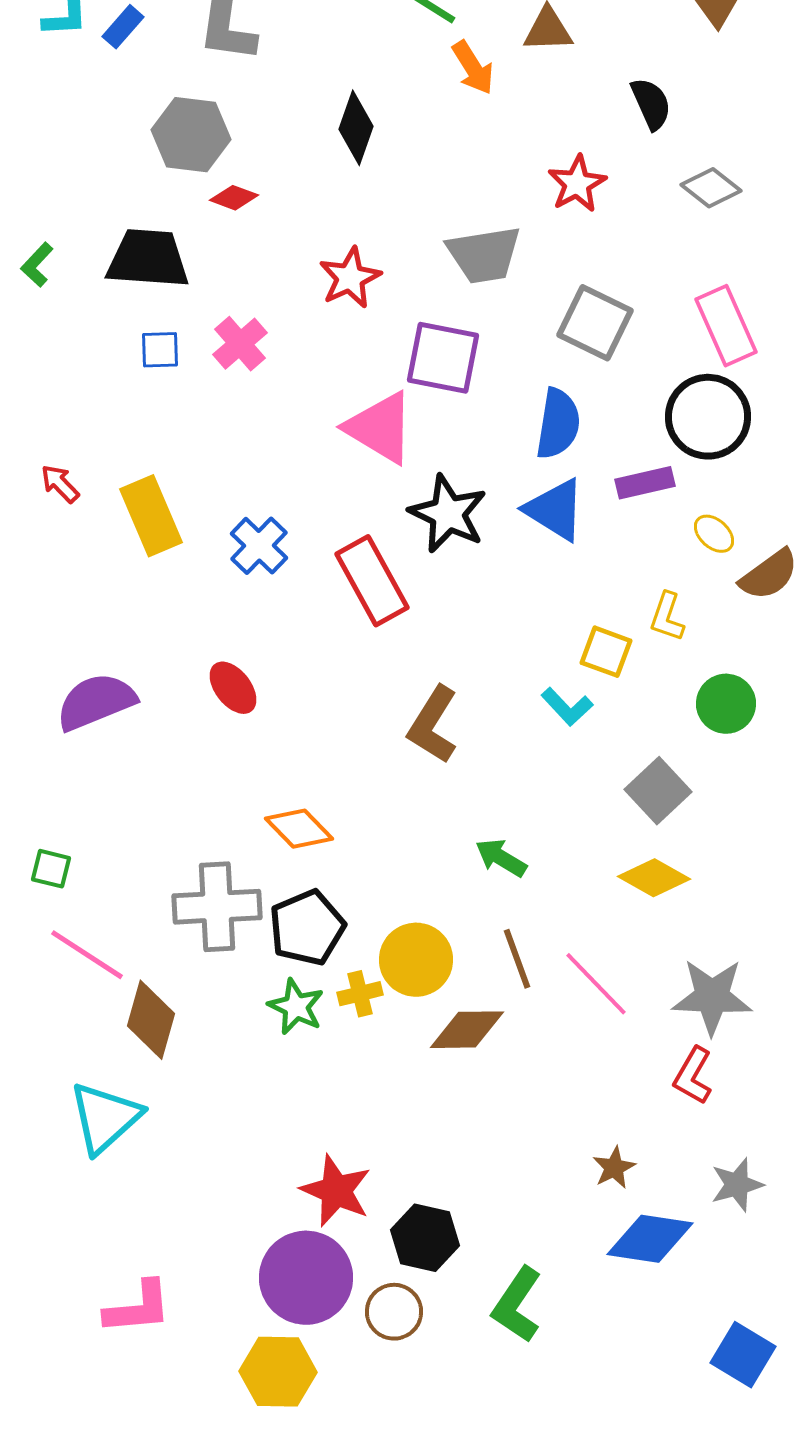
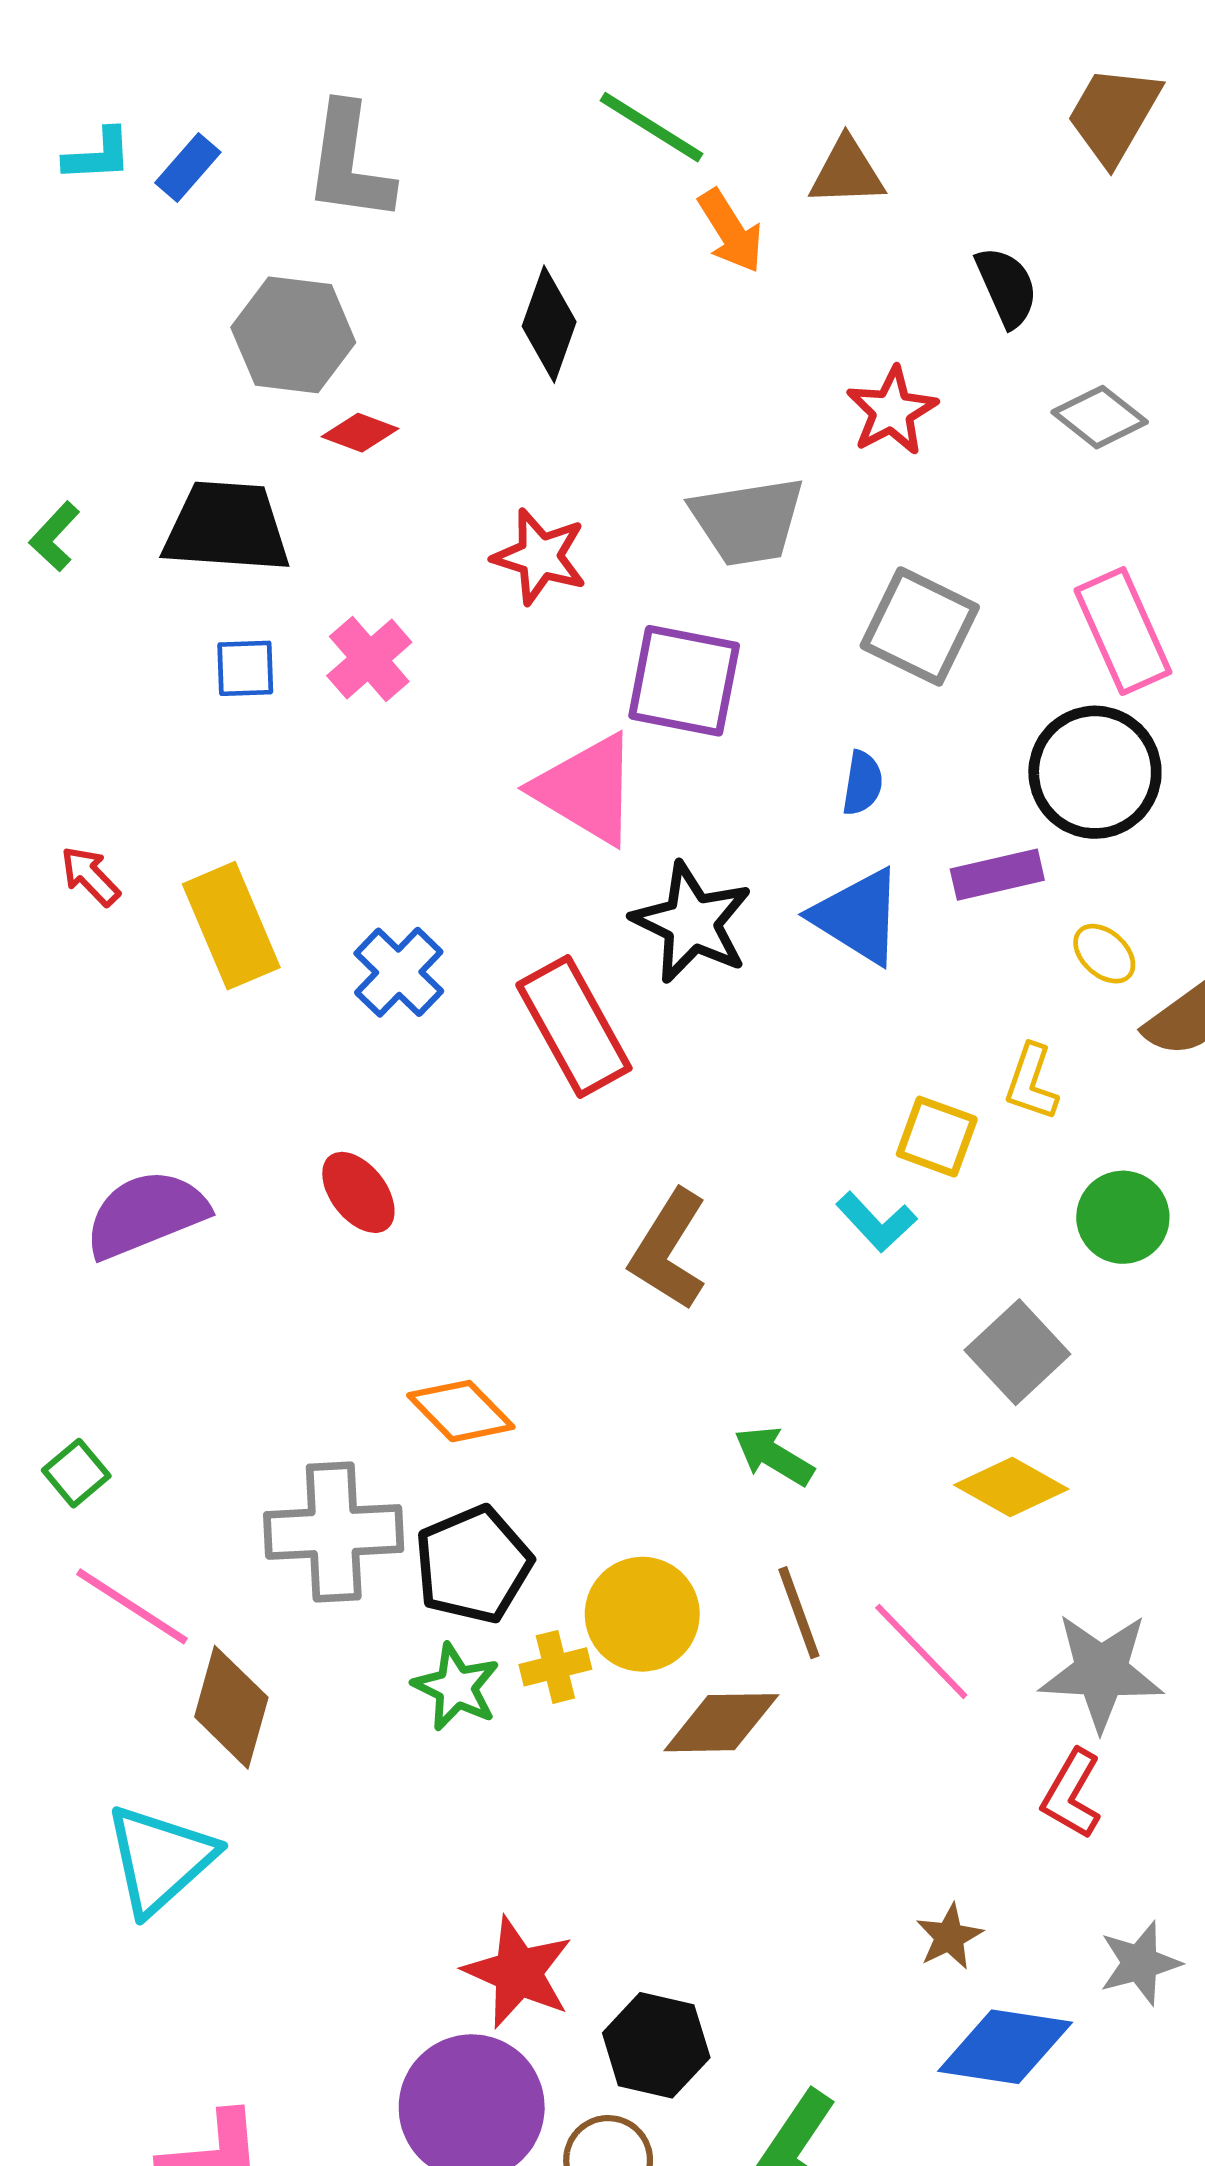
red star: (350, 278) -> (540, 557), turned -30
blue semicircle: (558, 424) -> (862, 783), size x0.6
green square: (51, 869) -> (76, 1473), turned 36

